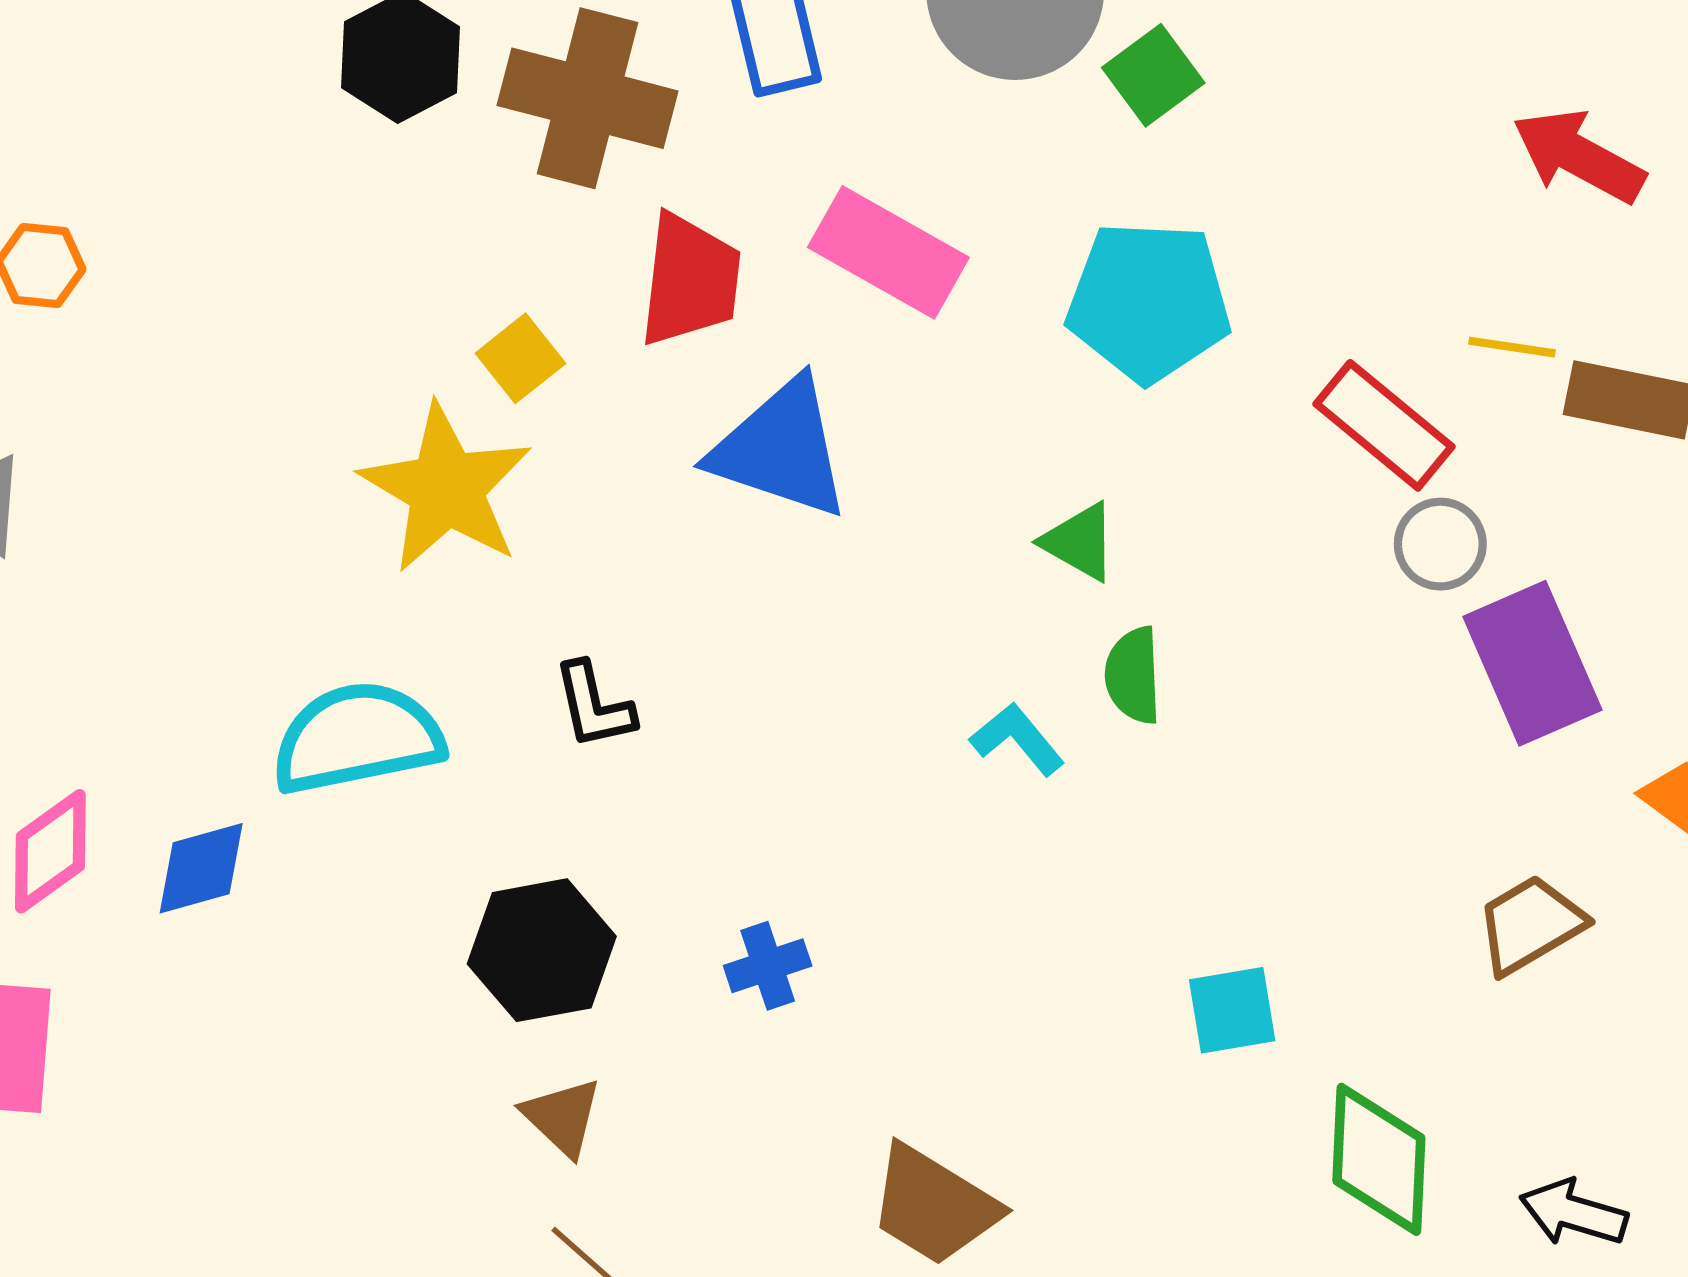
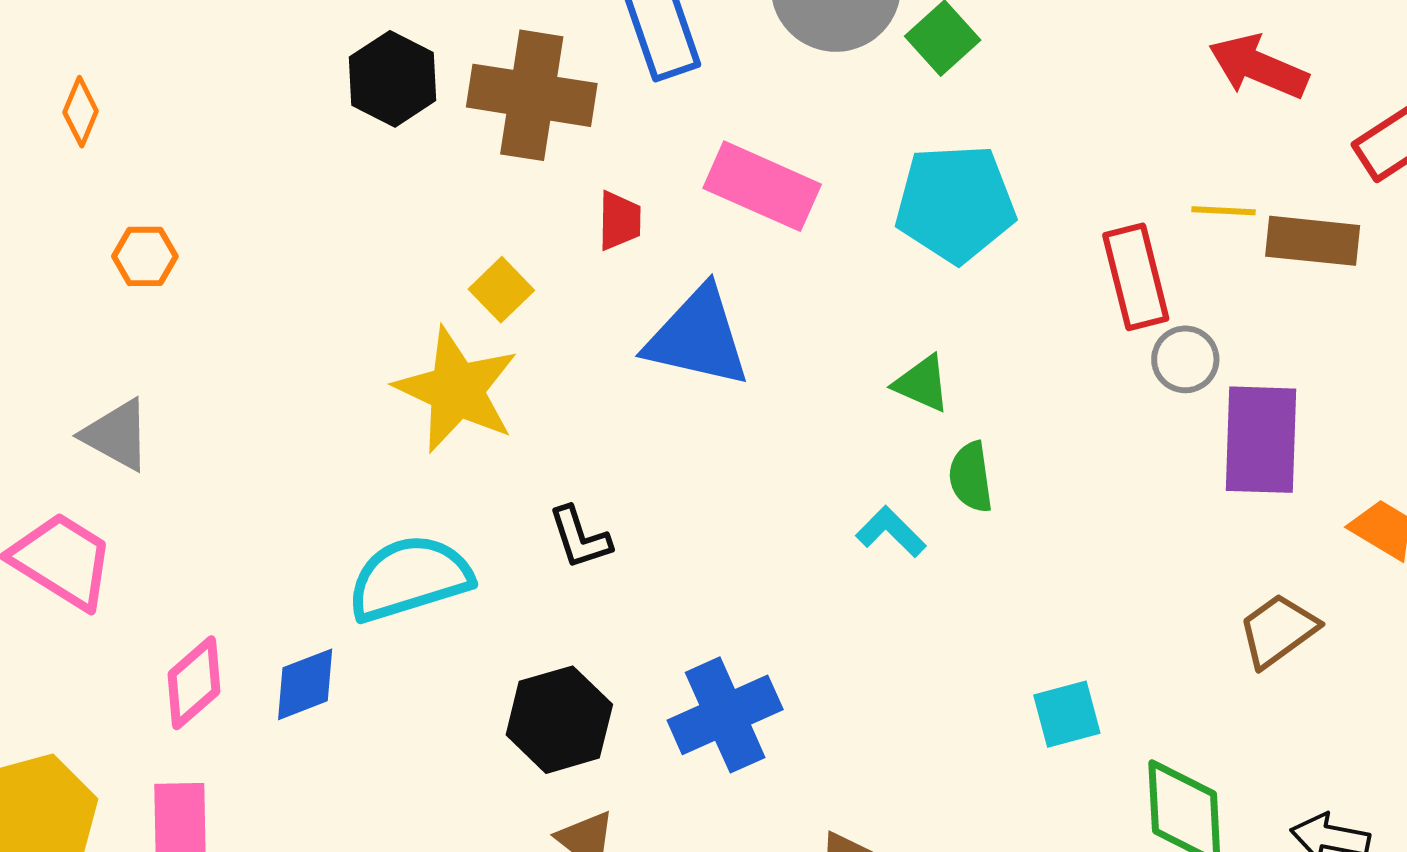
red trapezoid: (690, 280) -> (619, 221), size x0.6
red rectangle: (1384, 425) -> (1136, 277), turned 42
purple rectangle: (1532, 663) -> (1261, 440), turned 31
blue cross: (768, 966) -> (725, 715), size x1.8

